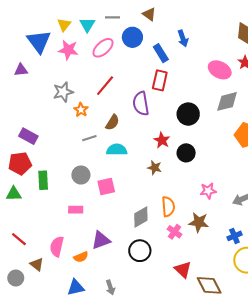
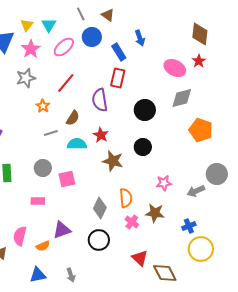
gray line: (112, 17) -> (81, 14), moved, turned 64
pink star: (68, 50) -> (31, 49), turned 30
gray star: (63, 92) -> (26, 78), moved
red star: (162, 140) -> (101, 135), moved
brown star: (155, 168) -> (113, 161), size x1.5
gray diamond: (141, 217) -> (100, 208), turned -35

